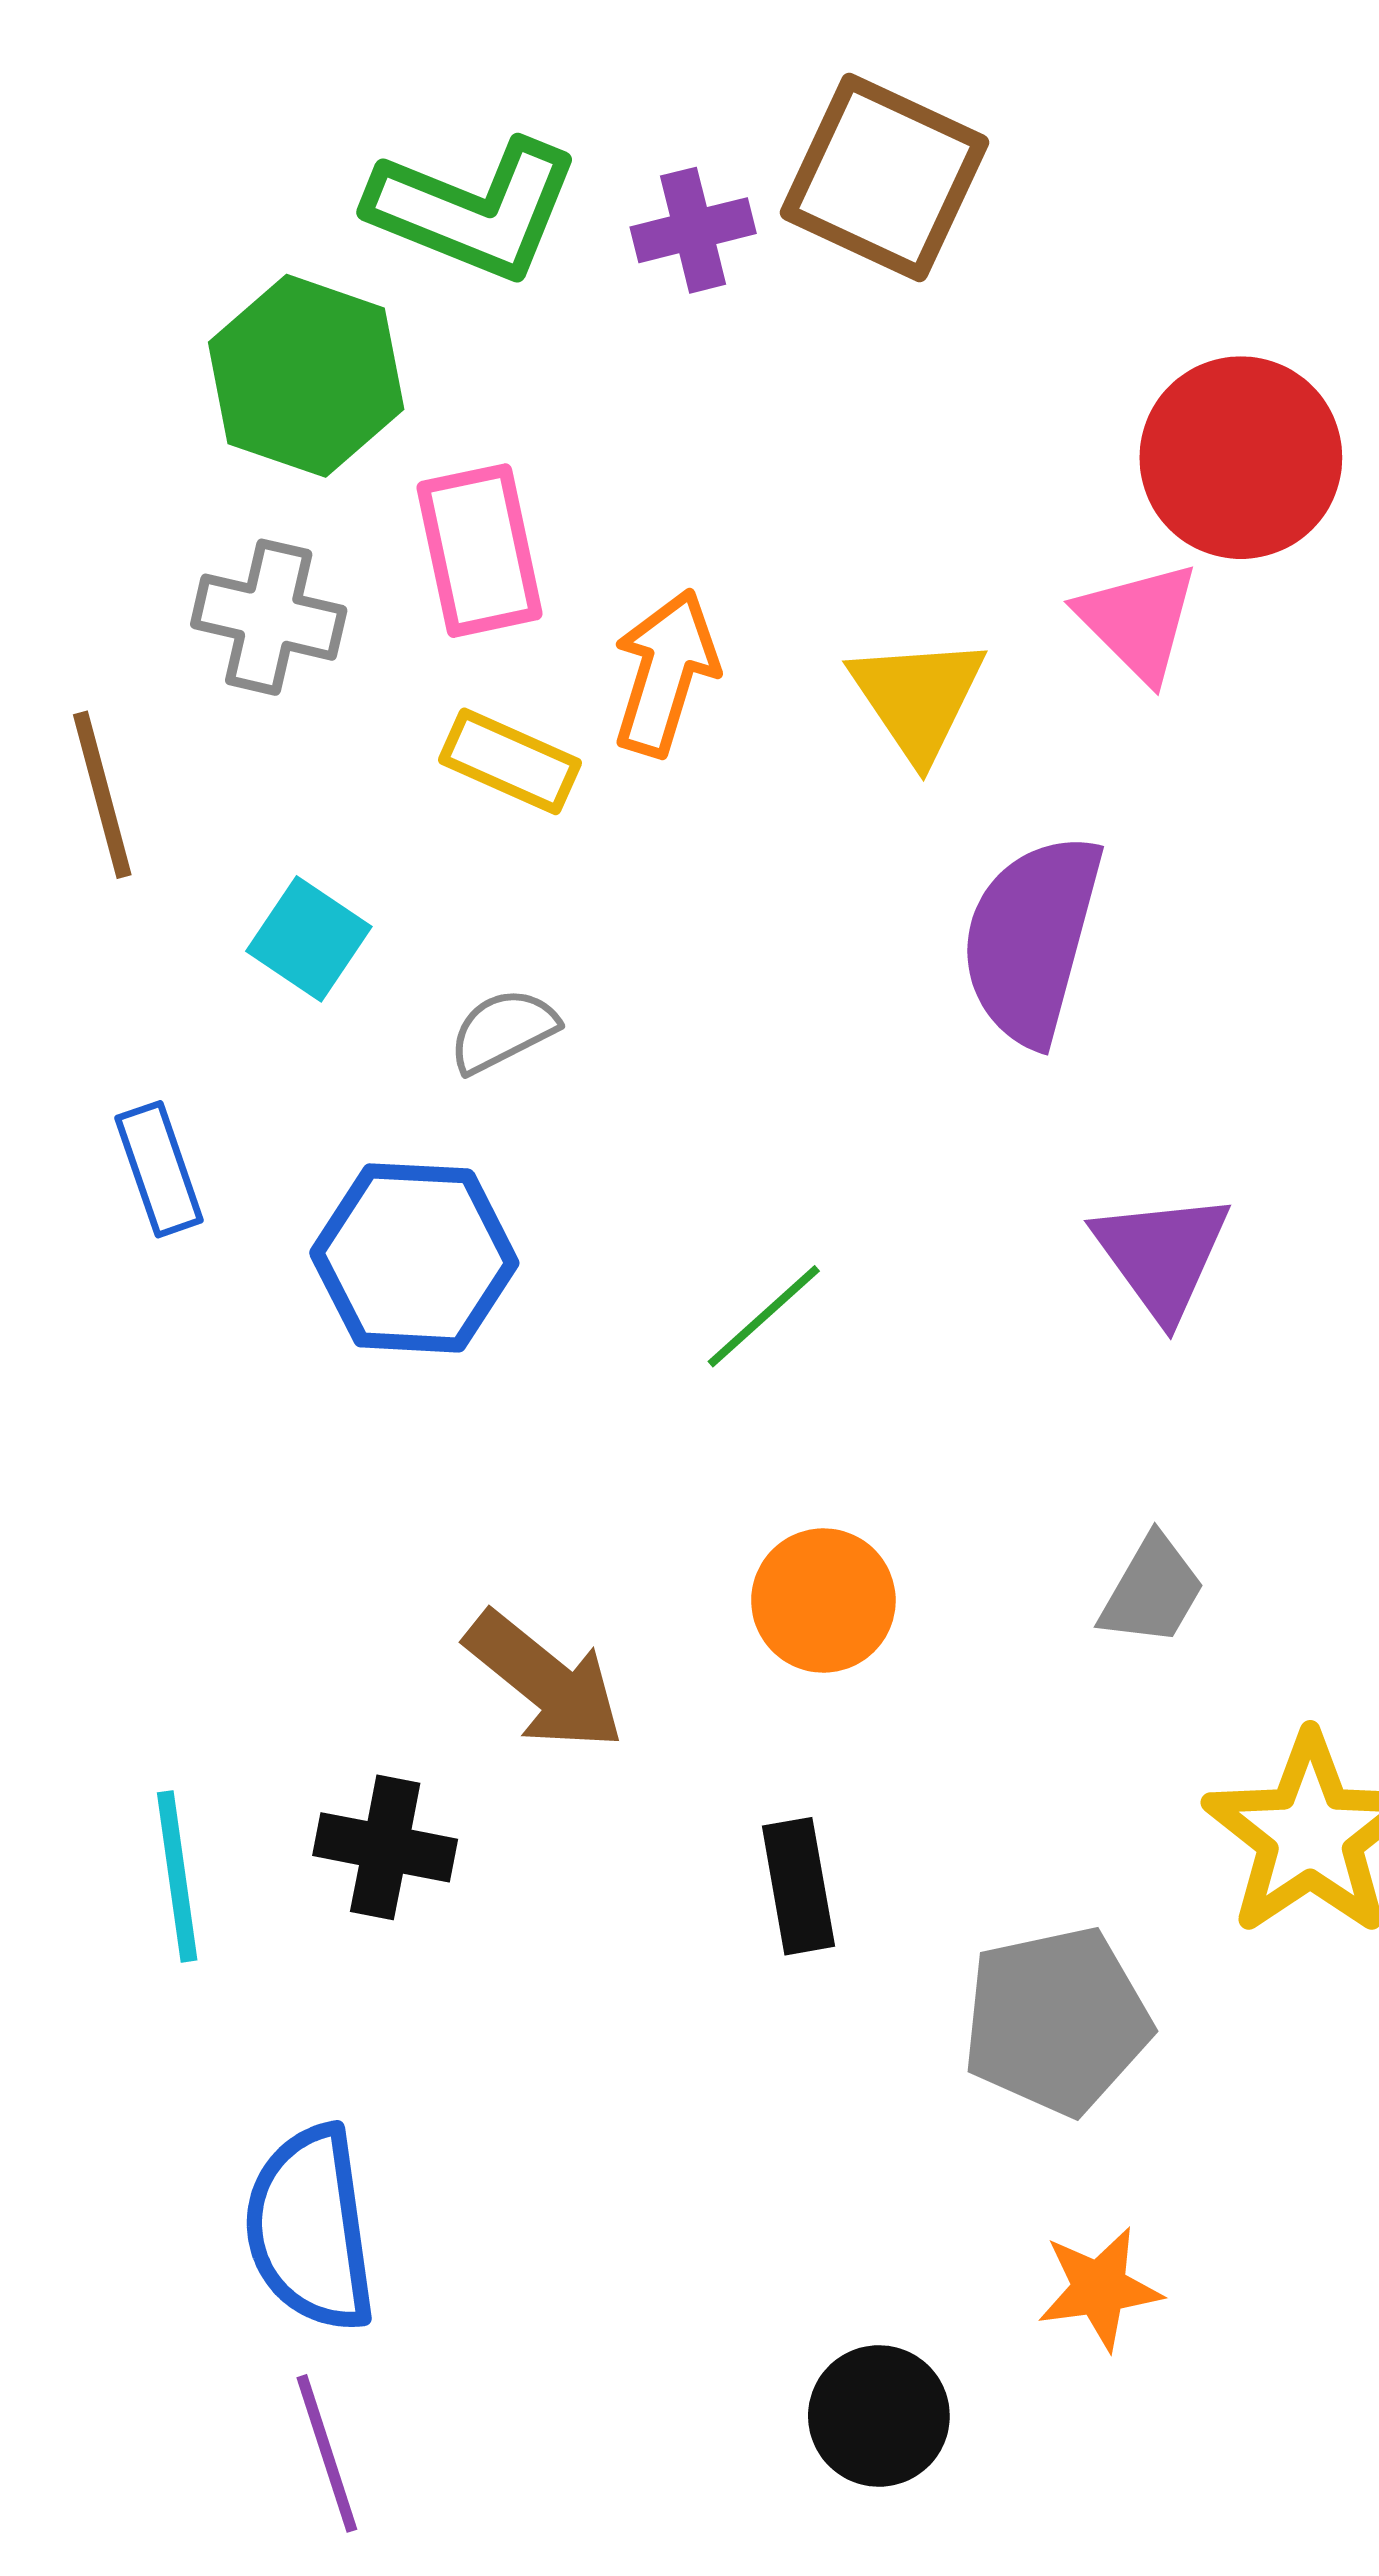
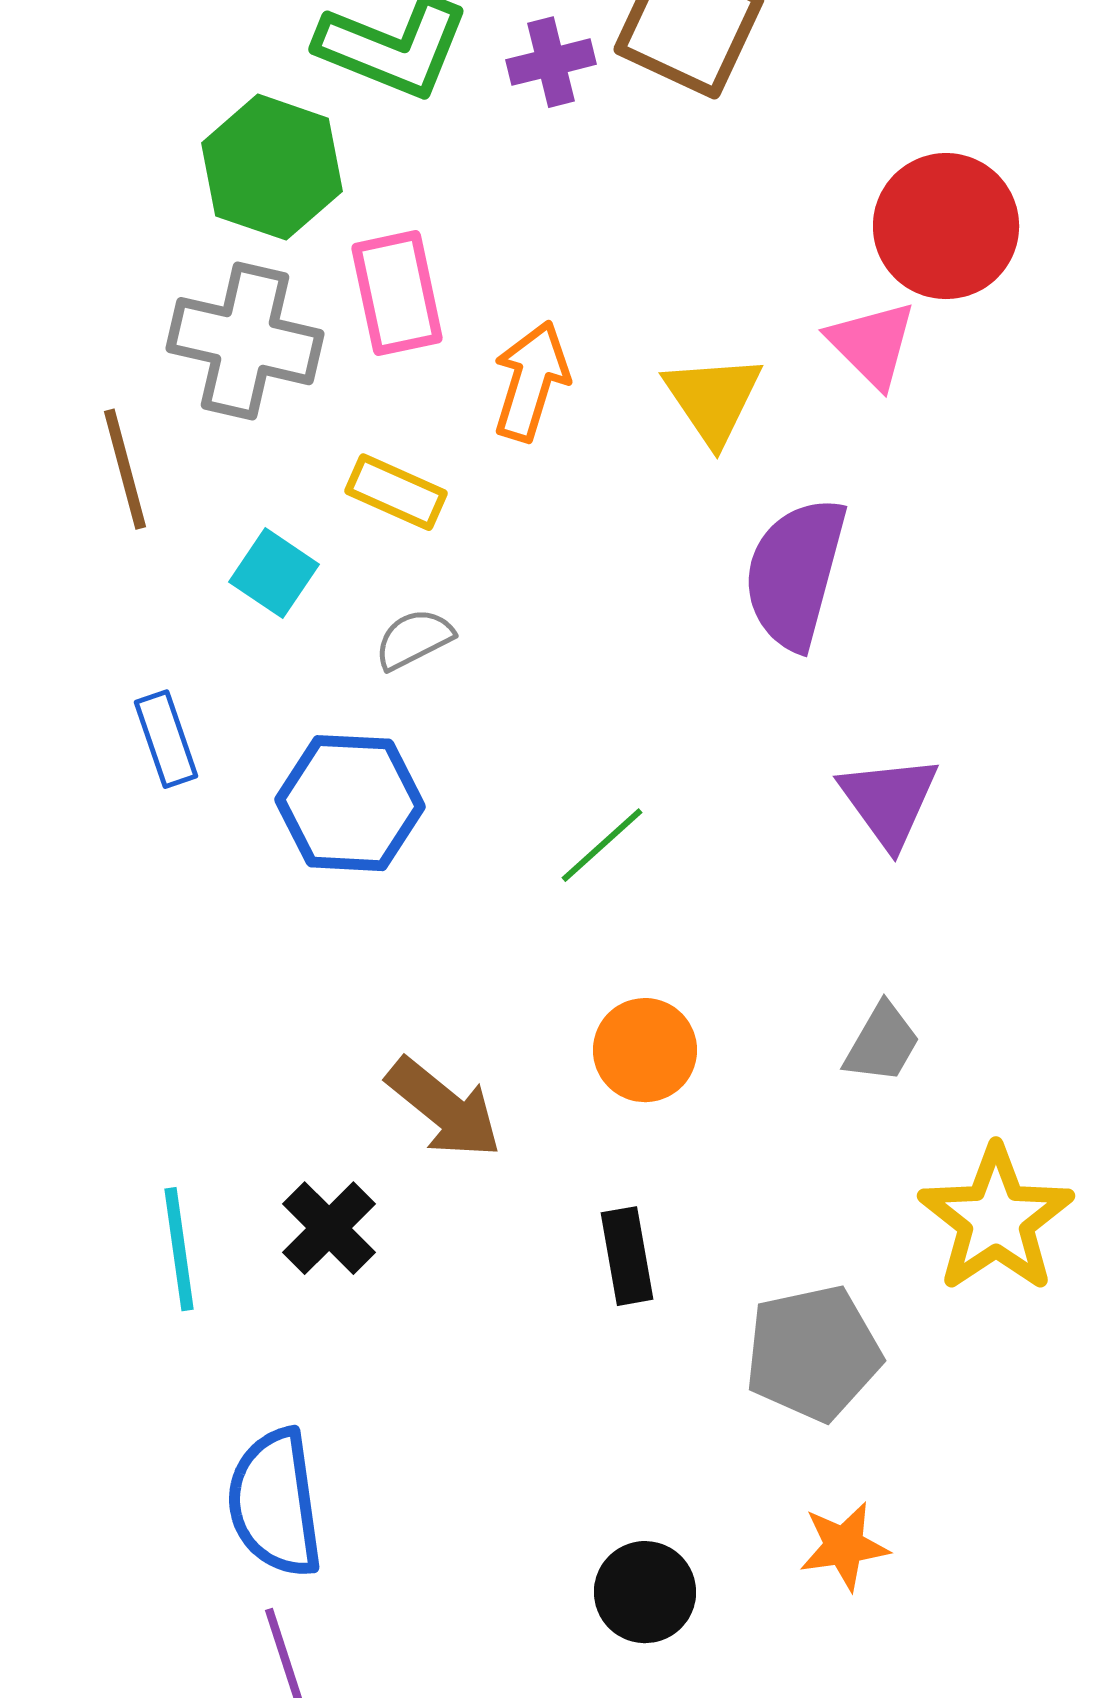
gray cross: (269, 617) -> (245, 341), size x1.4
yellow rectangle: (510, 761) -> (396, 492), moved
black cross: (385, 1847) -> (329, 1228), turned 34
black circle: (879, 2416) -> (645, 1592), moved

